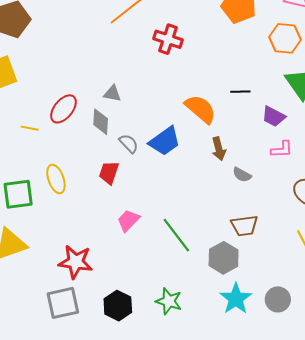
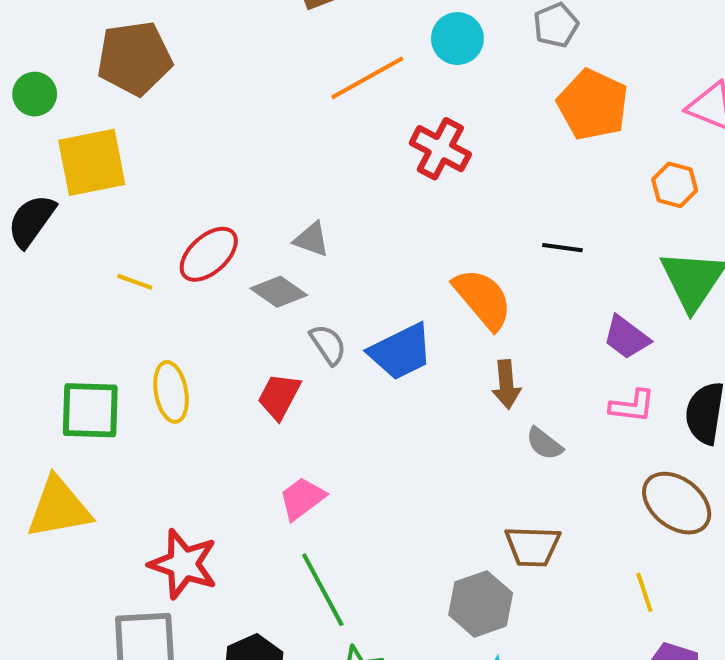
orange hexagon: (285, 38) -> (675, 185), size x0.7
black line: (240, 92) -> (562, 248), moved
gray diamond: (101, 122) -> (279, 292), turned -68
green line: (176, 235) -> (323, 590), moved

